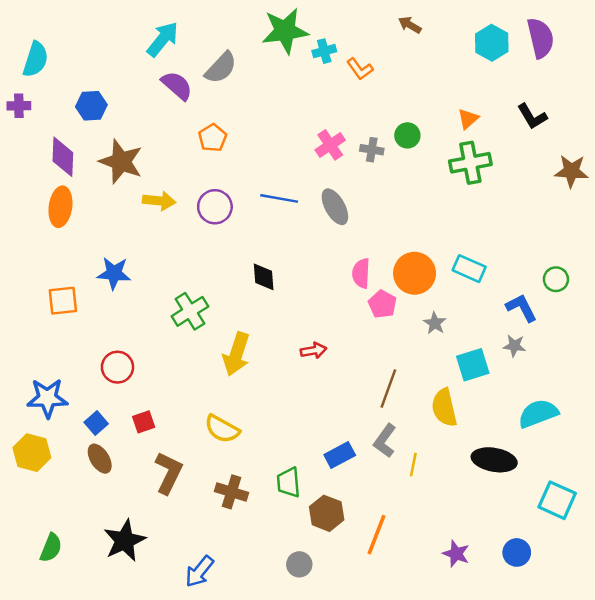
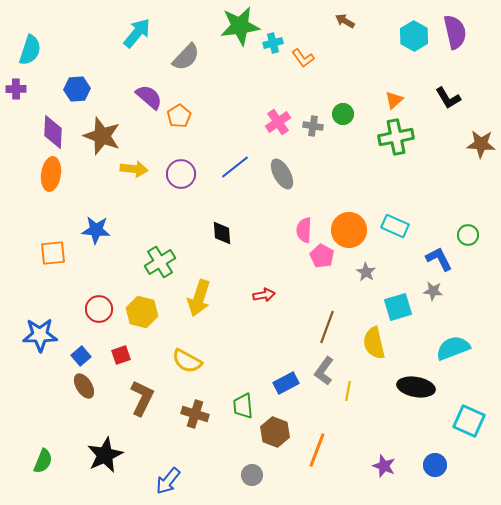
purple semicircle: (177, 86) -> (149, 97), moved
blue line: (279, 198) -> (235, 167), turned -48
yellow hexagon: (32, 453) -> (142, 312), moved

